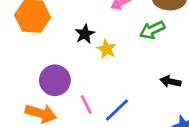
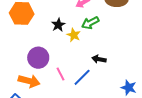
green arrow: (152, 30) -> (90, 23), moved
black arrow: (170, 82) -> (99, 59), moved

